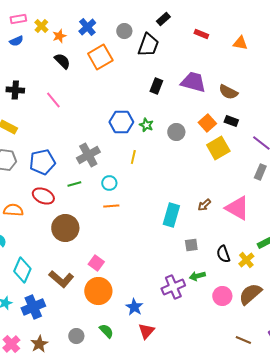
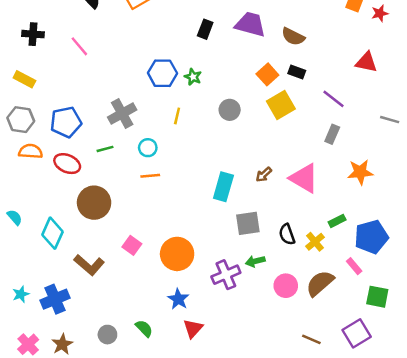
gray circle: (176, 132) -> (230, 110), moved
orange semicircle: (13, 210) -> (31, 151), moved
gray square: (191, 245) -> (248, 223), size x1.5
cyan diamond: (22, 270) -> (53, 233), moved
orange circle: (98, 291) -> (177, 254), moved

